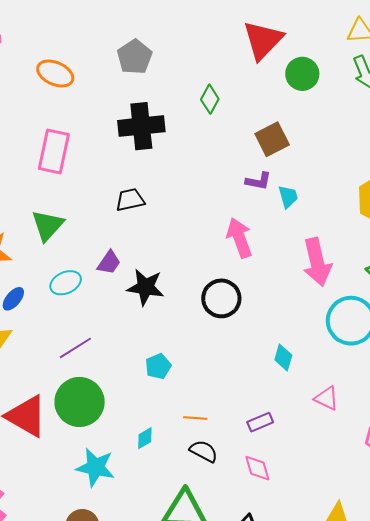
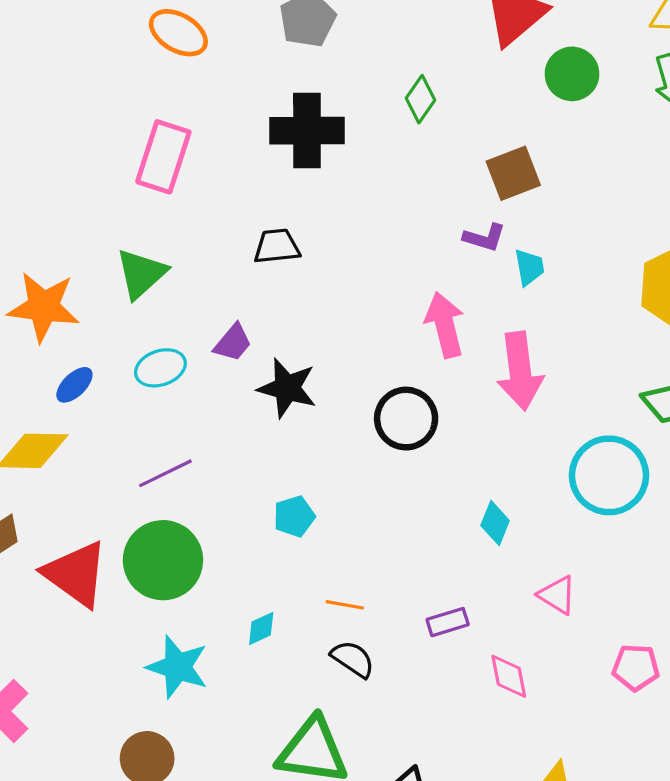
pink arrow: (317, 262) -> (520, 371), moved
pink diamond: (257, 468) -> (509, 676), moved

